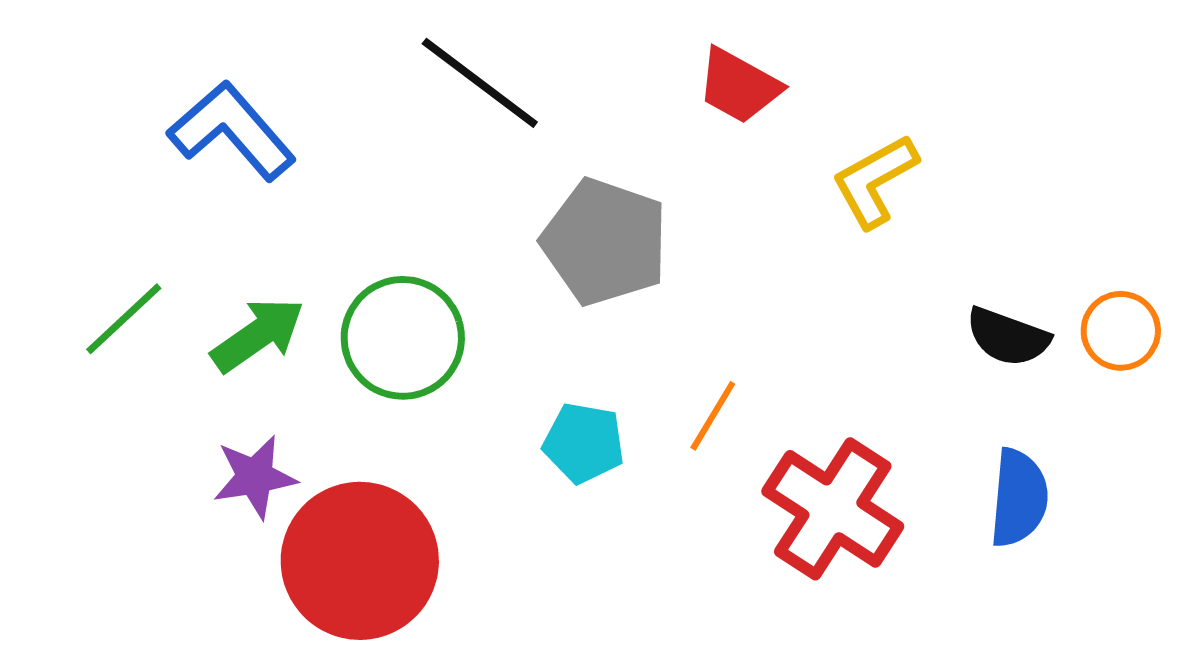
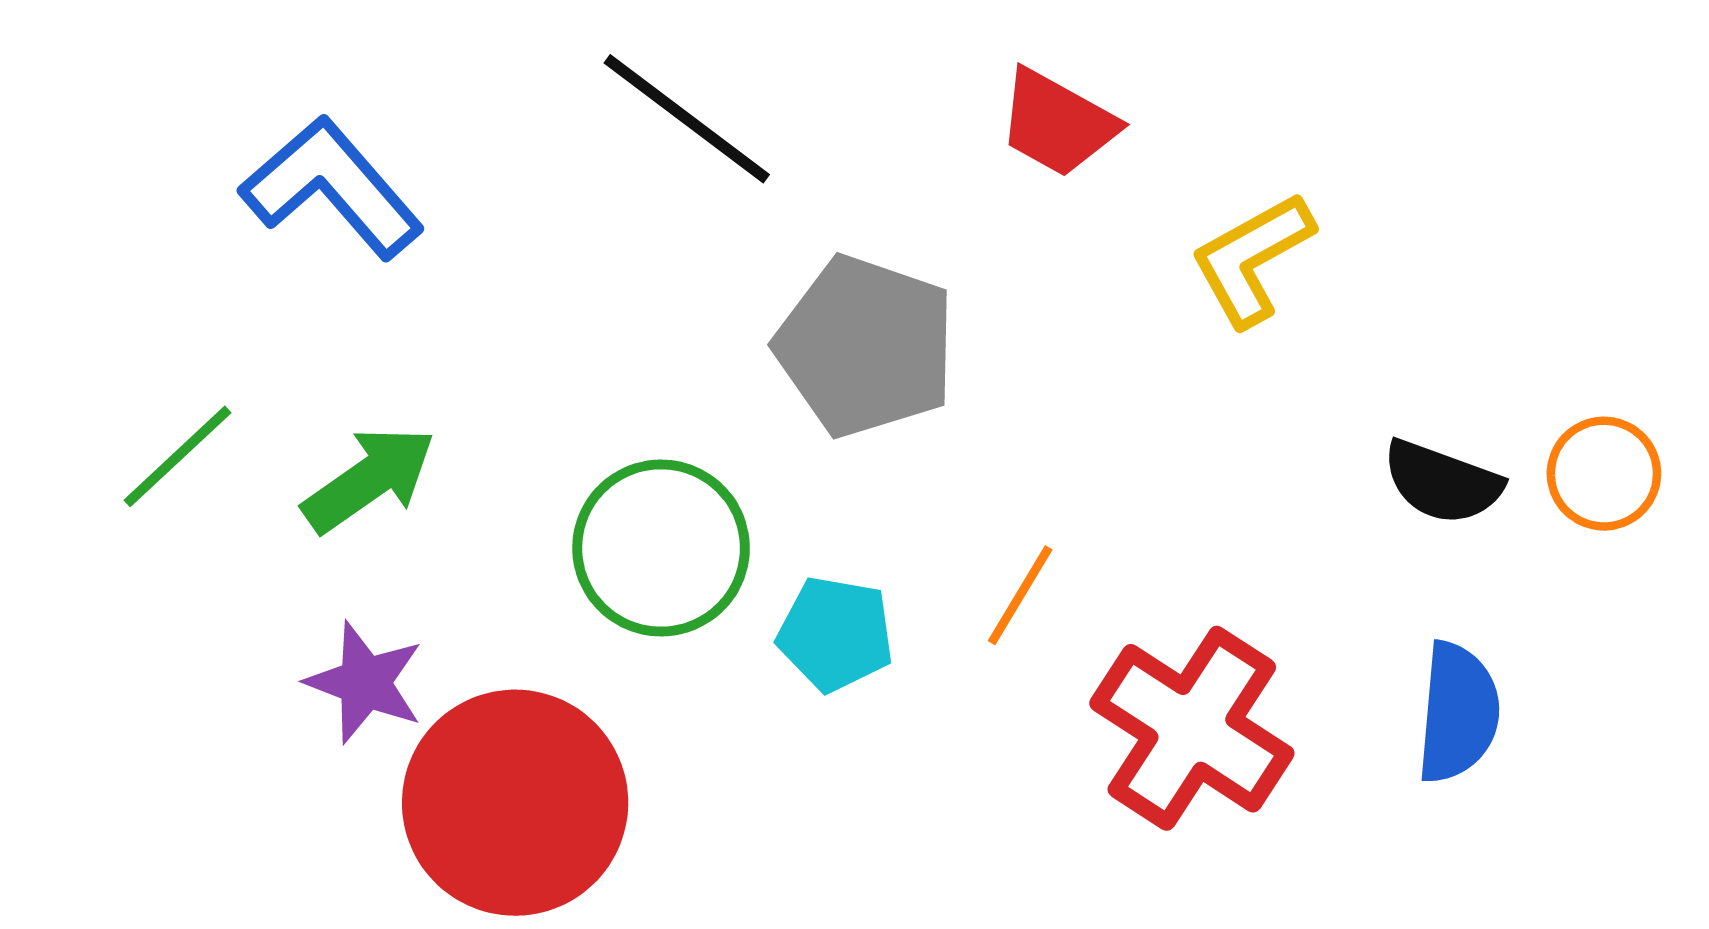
green circle: (403, 338) -> (661, 548), moved
purple star: (255, 477) -> (365, 682), turned 30

